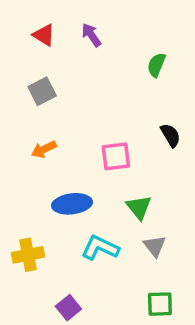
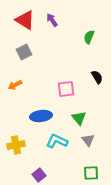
red triangle: (44, 35) -> (25, 20), size x1.5
orange arrow: (44, 149) -> (15, 85), moved

